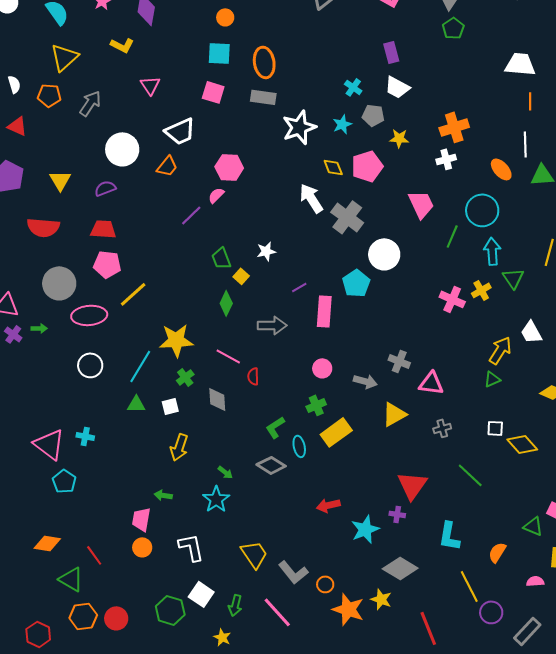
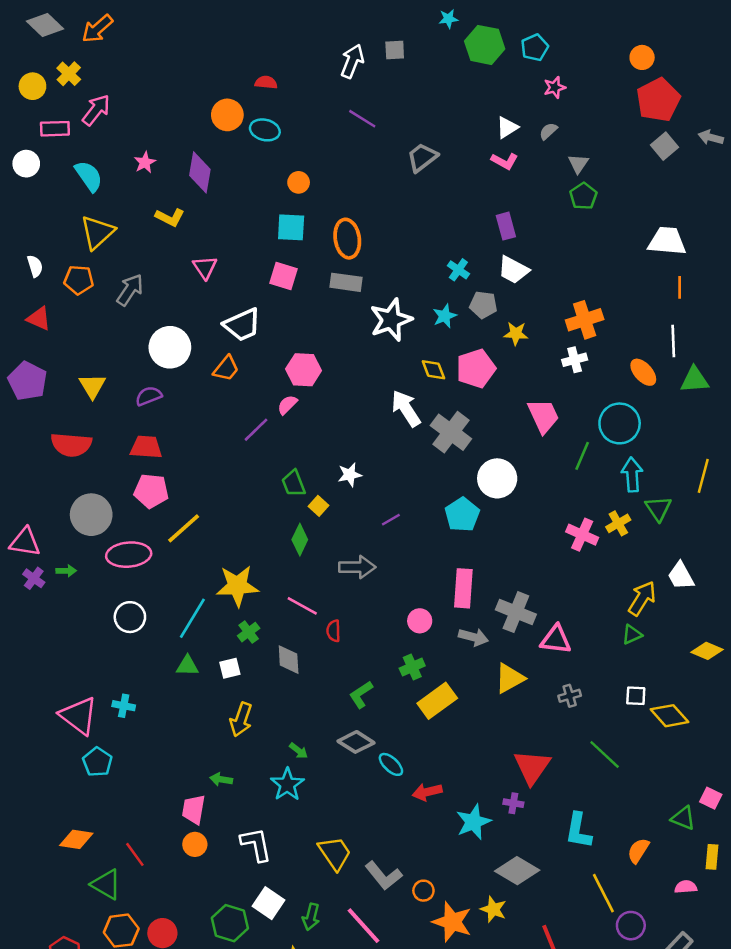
pink rectangle: (324, 311) -> (463, 588), moved
gray cross: (399, 361) -> (516, 612), size x1.4
cyan ellipse: (299, 446) -> (391, 764), moved, turned -35

